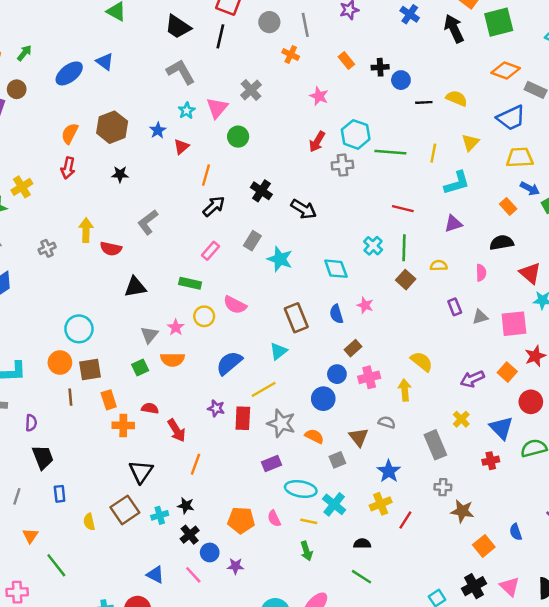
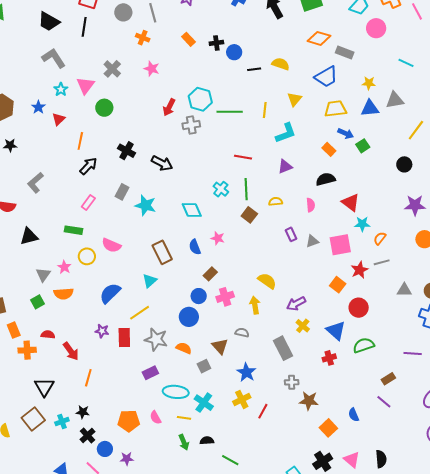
pink star: (319, 96) -> (152, 69), moved
purple arrow: (472, 379) -> (296, 304), moved
black semicircle: (362, 544) -> (207, 441), moved

